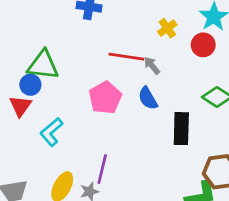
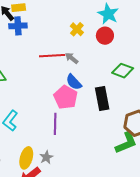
pink pentagon: (105, 98) -> (66, 97), moved
purple line: (102, 169) -> (55, 124), moved

